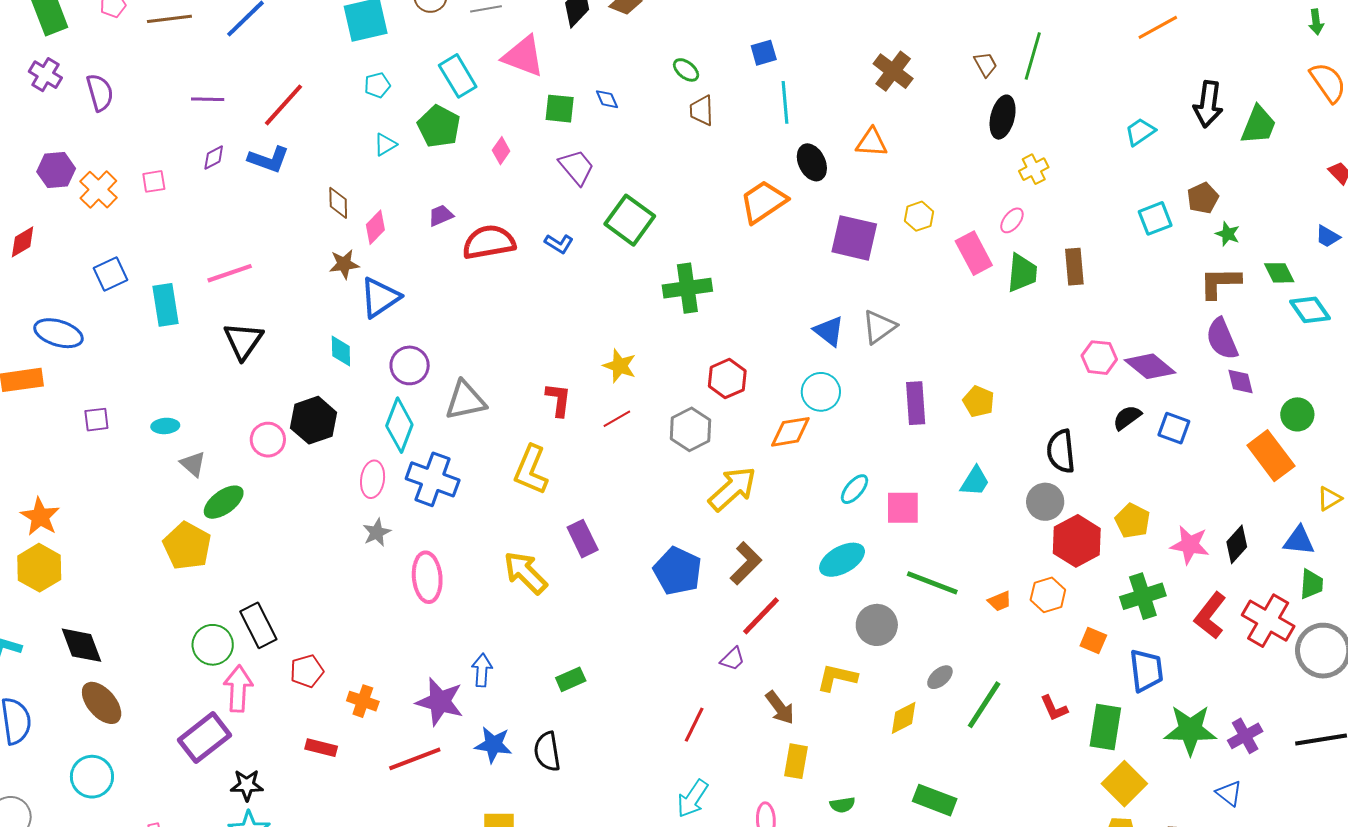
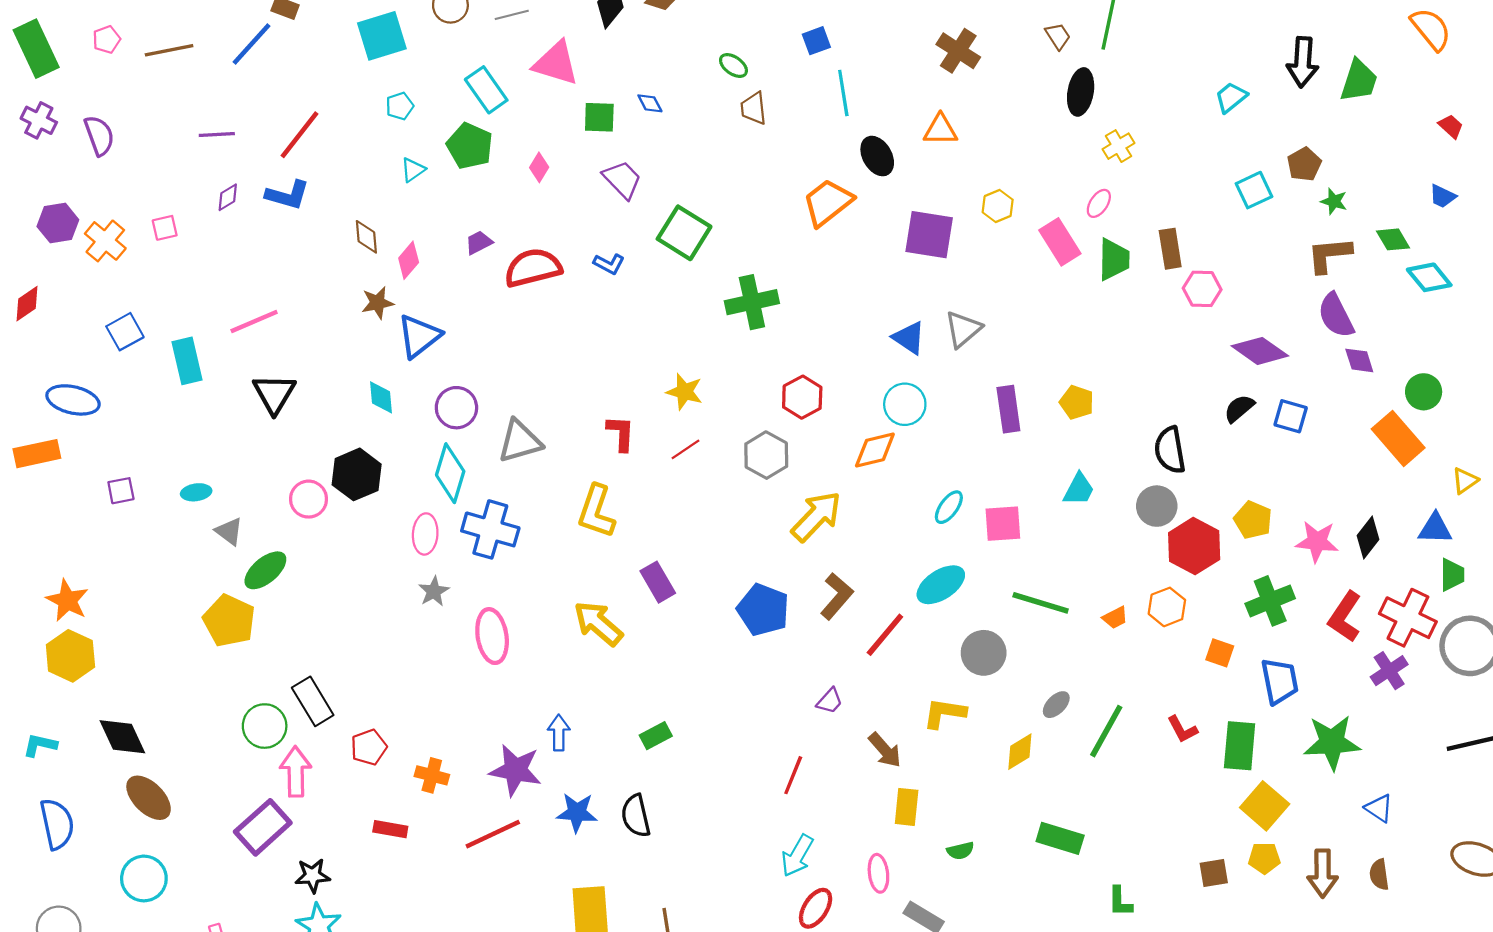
pink hexagon: (1099, 358) -> (1202, 289), moved
red line: (761, 616) -> (885, 635), moved
purple cross: (1245, 736) -> (1389, 671), moved

